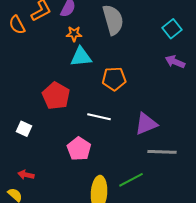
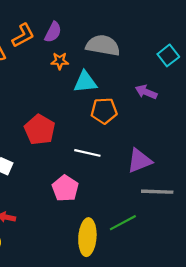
gray semicircle: (113, 20) -> (103, 45), turned -64
cyan triangle: (81, 57) -> (85, 82), moved
purple arrow: (175, 62) -> (146, 92), moved

